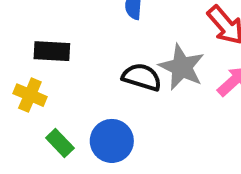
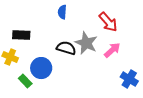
blue circle: (112, 141) -> (41, 68), moved

